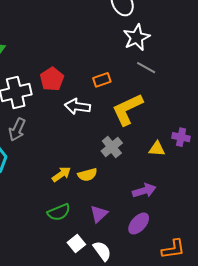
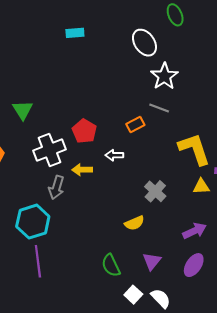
gray line: (146, 68) -> (159, 108), moved
white arrow: (77, 107) -> (114, 155), size x0.7
yellow L-shape: (127, 109) -> (194, 149), moved, turned 105
yellow arrow: (61, 174) -> (82, 170), moved, turned -138
green semicircle: (59, 212) -> (111, 265), turned 95

